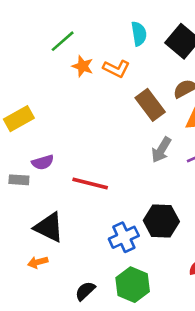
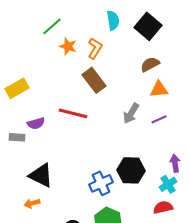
orange L-shape: (116, 69) -> (95, 48), turned -85
brown rectangle: (150, 105) -> (94, 80), moved
red line: (90, 184) -> (73, 113), moved

